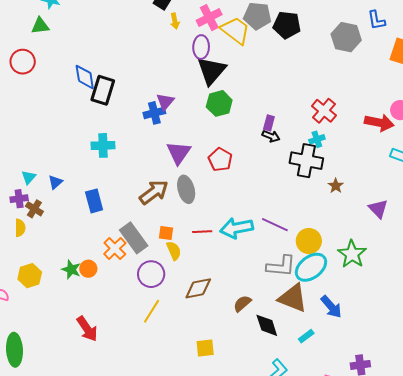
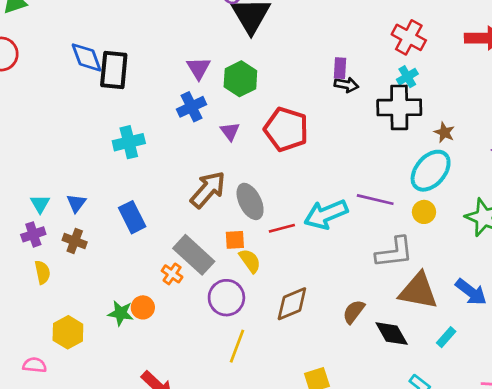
green hexagon: (219, 103) -> (240, 79), moved
blue cross: (154, 113) -> (192, 107), moved
purple triangle: (179, 153) -> (230, 131), size x0.6
red pentagon: (220, 160) -> (286, 129), size x1.4
gray ellipse: (186, 189) -> (250, 201), moved
brown cross: (34, 209) -> (75, 241), moved
yellow circle: (309, 241) -> (424, 212), size x0.7
orange cross: (115, 249) -> (172, 274), size x0.7
cyan ellipse: (311, 267) -> (431, 171), moved

